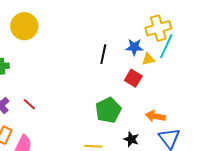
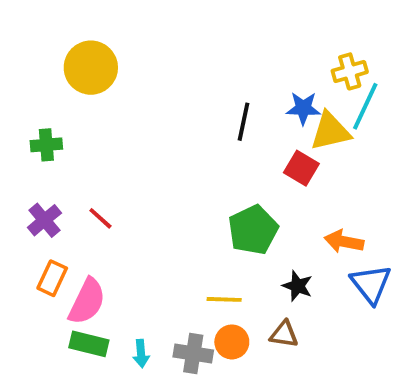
yellow cross: (158, 28) -> (350, 71), size x0.7
yellow triangle: (148, 59) -> (330, 131), size x1.6

